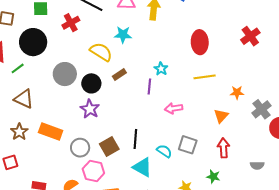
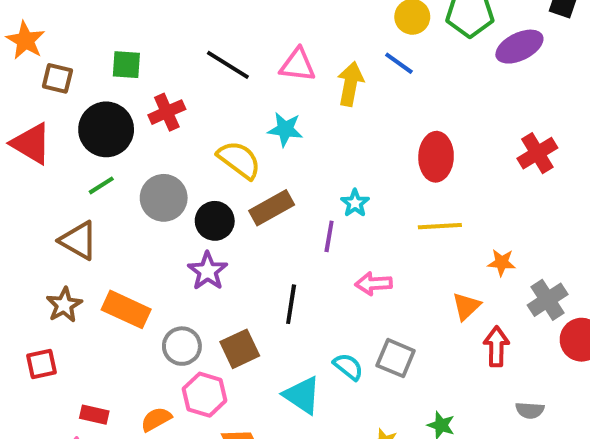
red cross: (71, 23) -> (167, 112), moved
green line: (18, 68) -> (101, 185), moved
brown rectangle: (119, 75) -> (272, 208), size x1.5
black line: (135, 139) -> (291, 304), moved
red arrow: (223, 148) -> (496, 346), moved

